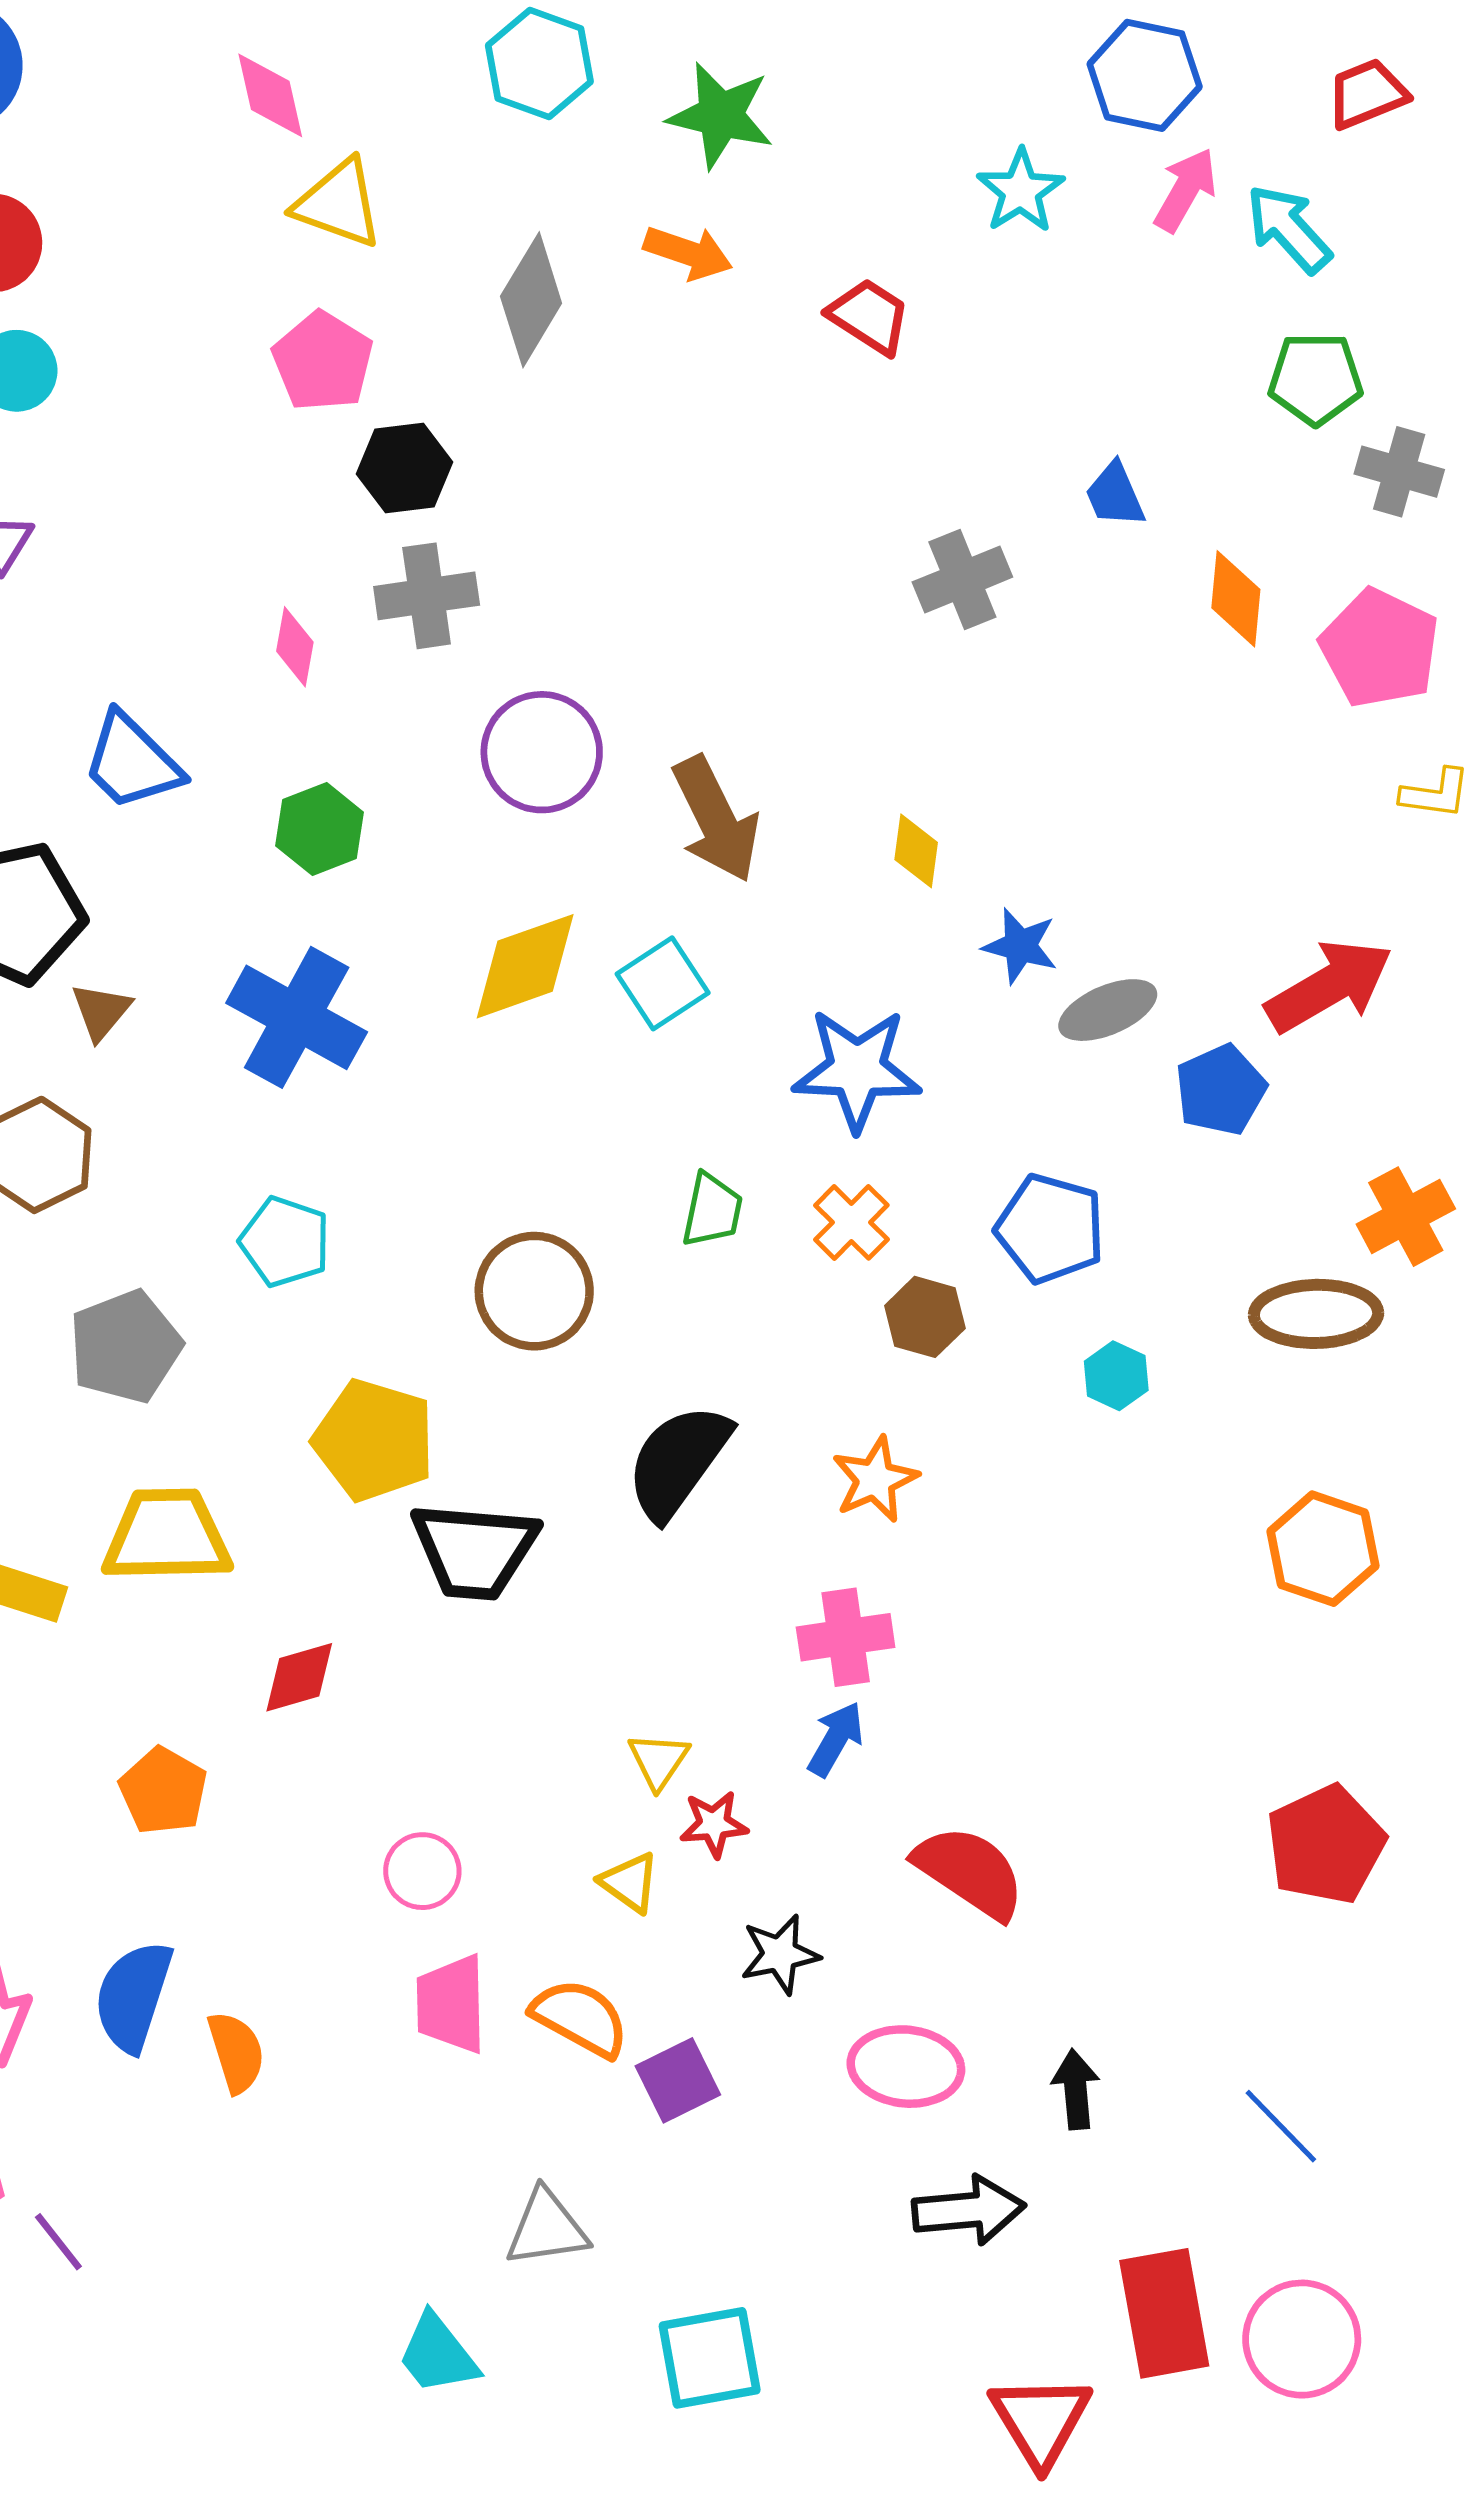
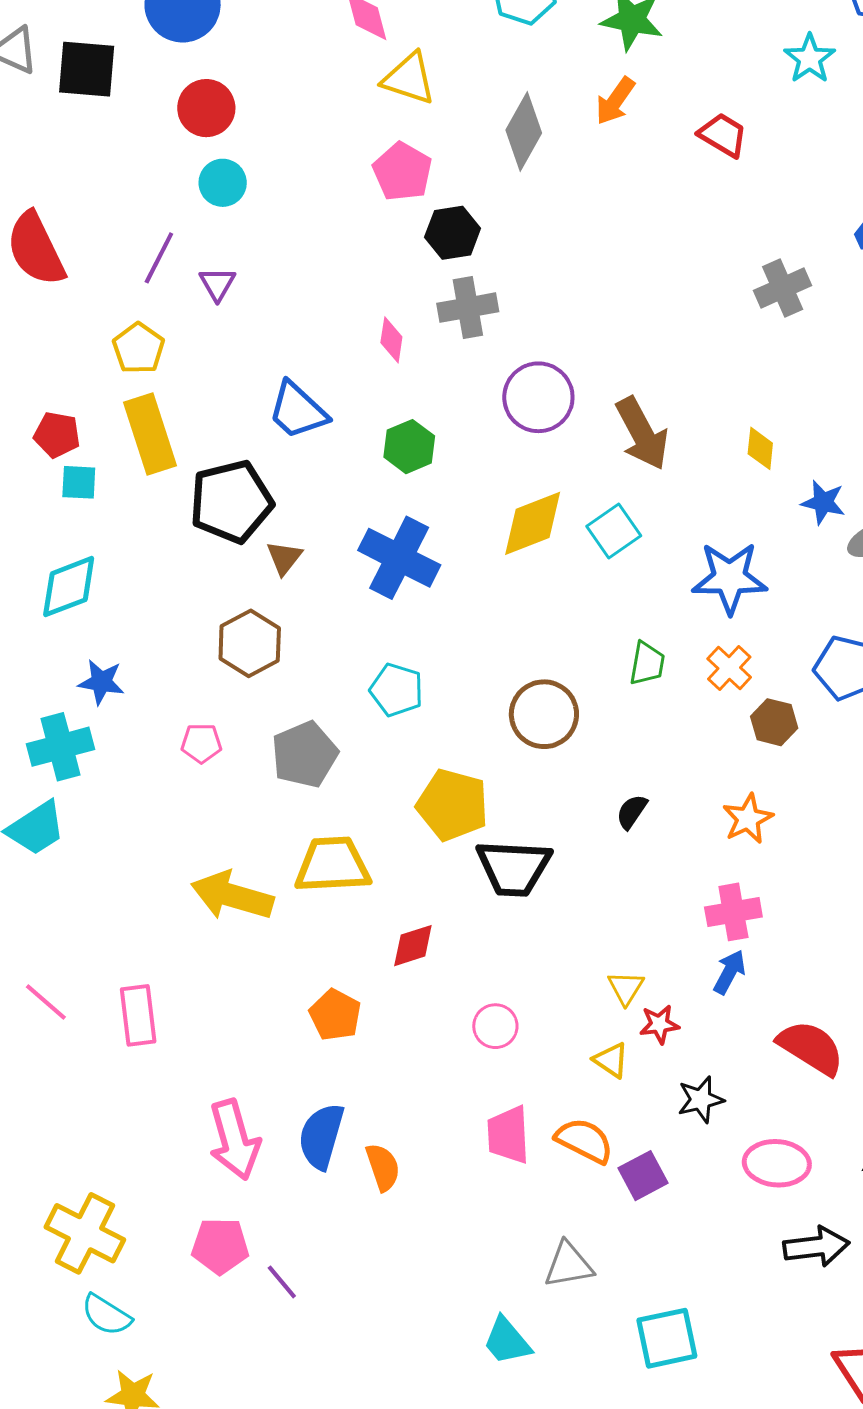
orange arrow: (688, 253) -> (615, 101), turned 108
black semicircle: (678, 1461) -> (632, 812), size x0.5
pink circle: (422, 1871) -> (495, 1026), moved

